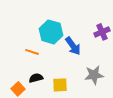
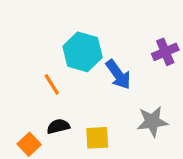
orange line: (32, 52) -> (52, 84), turned 40

